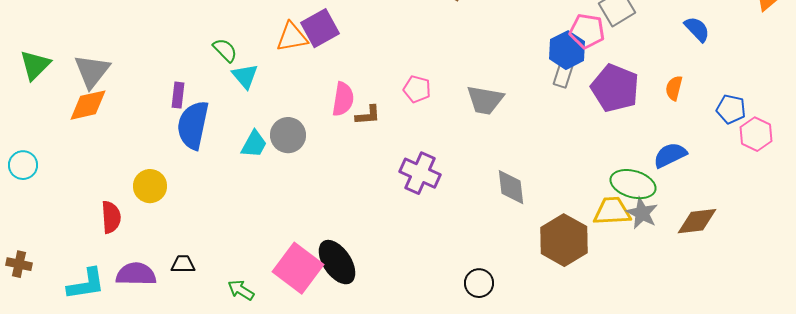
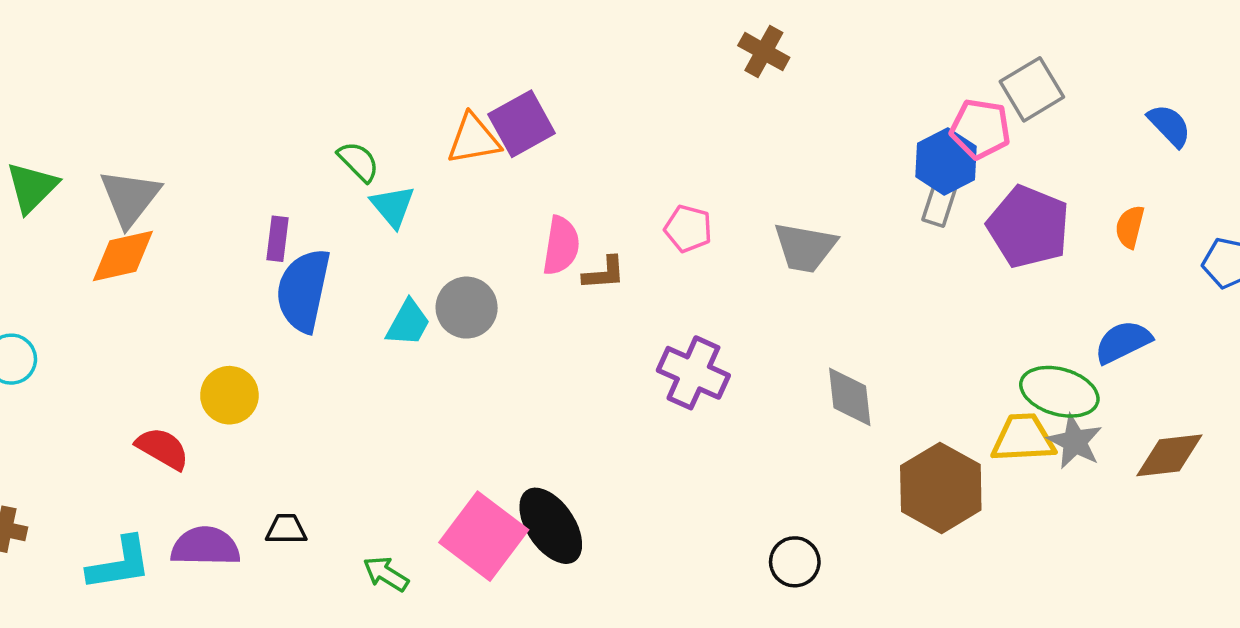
red semicircle: (111, 217) -> (162, 448), turned -56

